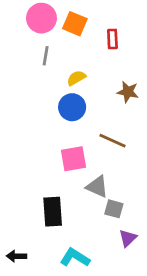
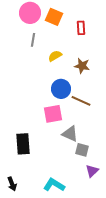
brown star: (128, 92) -> (82, 66), moved
blue circle: (72, 107) -> (61, 89), moved
black rectangle: (53, 212) -> (23, 144), moved
black arrow: (16, 256) -> (12, 184), turned -112

